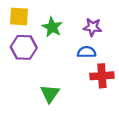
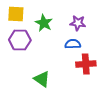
green triangle: (50, 94) -> (42, 79), turned -30

